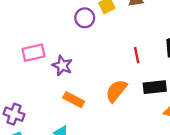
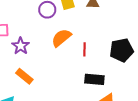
orange semicircle: (116, 91) -> (61, 38), moved

